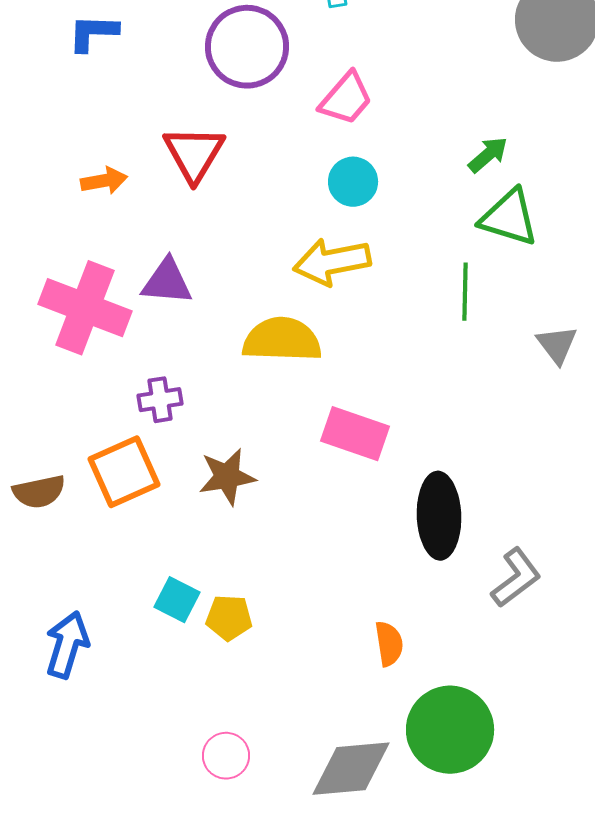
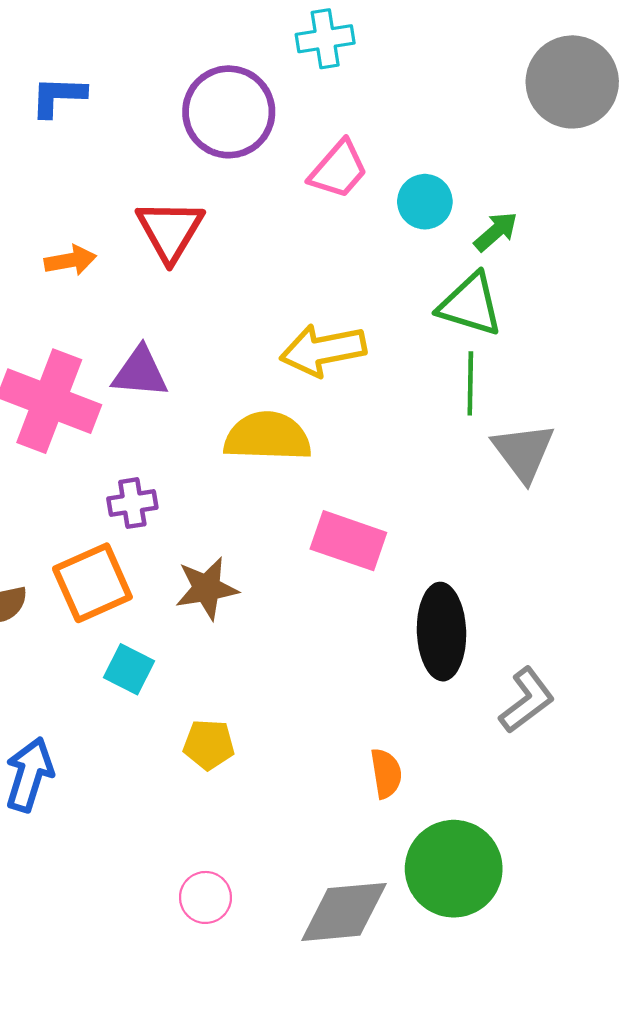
cyan circle: (353, 182) -> (425, 202), moved
green triangle: (509, 218) -> (470, 305), moved
gray triangle: (557, 345) -> (523, 452), moved, size x1.4
cyan square: (177, 600) -> (129, 669), moved

